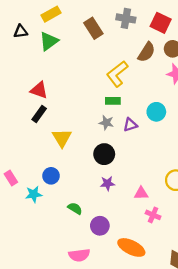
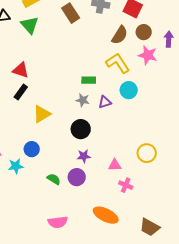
green triangle: (49, 41) -> (30, 25), turned -36
yellow L-shape: (117, 74) -> (118, 63), moved, turned 95
yellow triangle: (62, 138) -> (42, 114), turned 30
purple circle: (100, 226) -> (77, 177), moved

